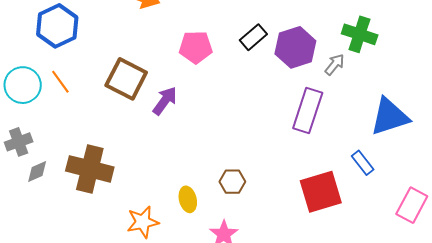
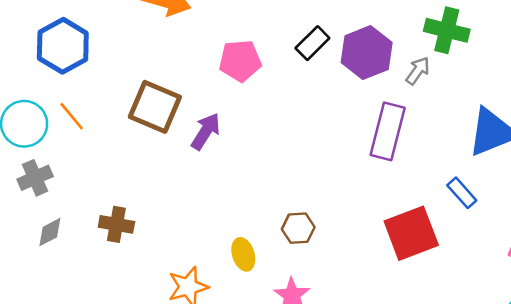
gray cross: (19, 142) -> (35, 178), moved
brown cross: (90, 169) -> (116, 224), size x0.6

